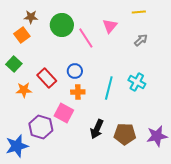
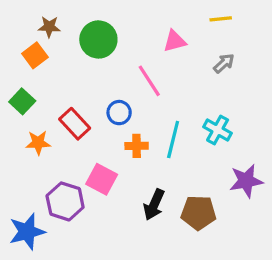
pink triangle: (110, 26) -> (175, 41), turned 35
pink line: (86, 38) -> (149, 81), moved
orange cross: (78, 92) -> (137, 146), moved
purple star: (157, 136) -> (246, 181), moved

